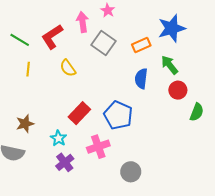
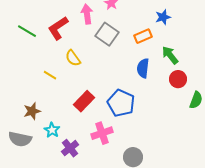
blue star: (172, 28) -> (163, 17), moved, size x0.6
yellow line: (28, 69) -> (50, 75), moved, turned -64
cyan star: (58, 138) -> (52, 130), moved

